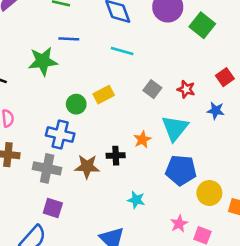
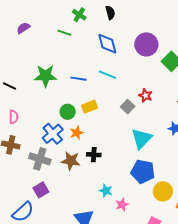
blue line: (69, 39) -> (78, 79), moved
red star: (186, 89) -> (146, 95), moved
blue cross: (60, 135) -> (53, 134), turned 30
orange star: (142, 140) -> (77, 133), moved
purple square: (53, 208) -> (41, 190), turned 35
pink star: (179, 224) -> (122, 205), moved

